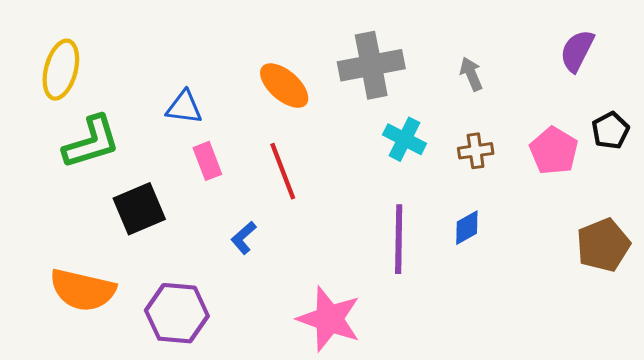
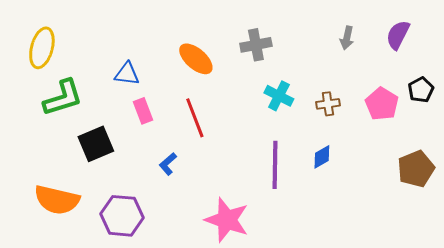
gray cross: (371, 65) -> (256, 45), size x0.7
gray arrow: (471, 74) -> (347, 38), moved, turned -145

